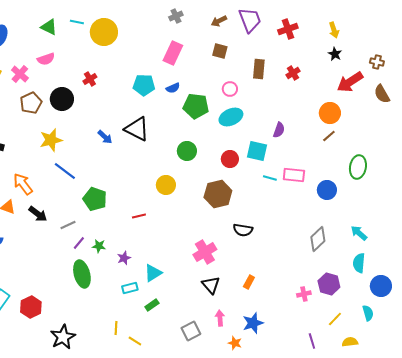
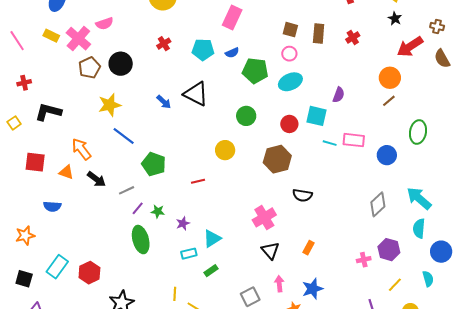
brown square: (220, 51) -> (290, 30), moved
pink cross: (20, 74) -> (78, 39), size x1.4
red cross: (90, 79) -> (164, 44), moved
cyan arrow: (359, 233) -> (419, 198), size x1.5

